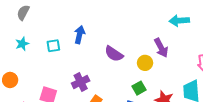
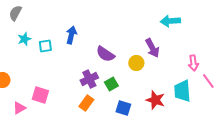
cyan star: (22, 44) -> (24, 39), moved
purple cross: (81, 82) -> (89, 79), moved
green square: (139, 88) -> (111, 84), moved

